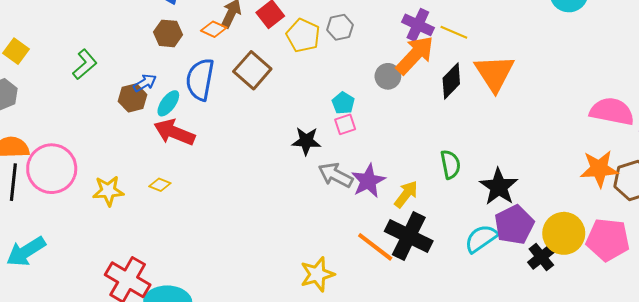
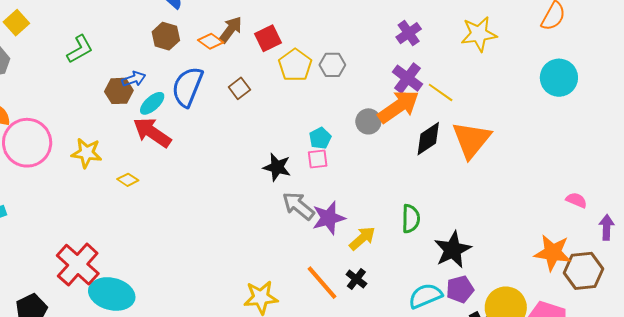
brown square: (252, 70) -> (239, 88), size x0.6
pink semicircle: (612, 111) -> (576, 200), size x0.5
yellow star: (108, 191) -> (87, 153), moved
purple pentagon: (514, 225) -> (460, 289), size x0.7
black cross: (409, 236) -> (356, 279), size x0.5

